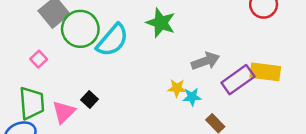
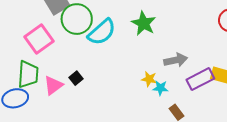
pink square: (39, 59) -> (39, 39), size x2.0

